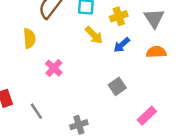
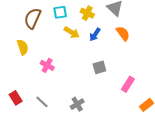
yellow cross: (119, 16) -> (87, 13), turned -32
orange semicircle: (156, 52) -> (123, 33), turned 70
gray square: (117, 86) -> (99, 67), turned 32

